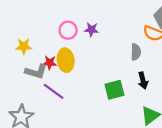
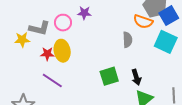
purple star: (91, 30) -> (84, 13), moved
gray L-shape: (36, 72) -> (39, 28), moved
black arrow: (143, 81) -> (136, 77), moved

